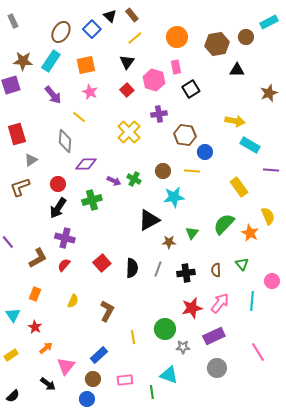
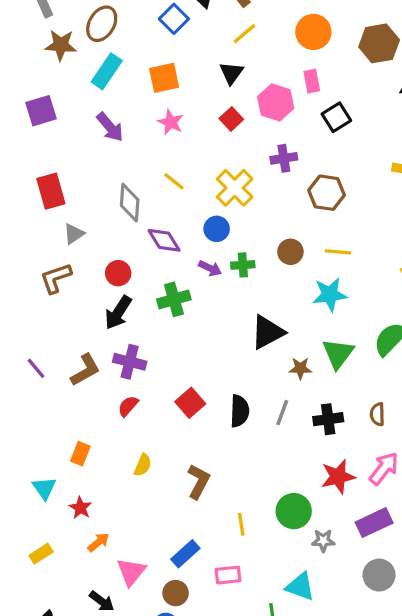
brown ellipse: (61, 32) -> (102, 24), moved
brown star: (23, 61) -> (61, 45), moved
yellow line: (79, 117) -> (174, 181), moved
blue circle: (205, 152) -> (217, 229), moved
purple diamond: (86, 164) -> (164, 240), turned 60
green cross: (134, 179) -> (243, 265), turned -32
cyan star: (174, 197) -> (330, 294), moved
green triangle: (192, 233) -> (338, 354), size x1.5
brown L-shape: (38, 258) -> (85, 370), moved
pink rectangle: (125, 380) -> (228, 575), moved

